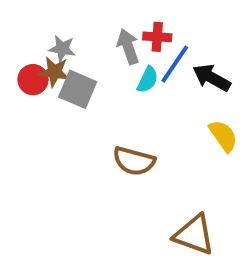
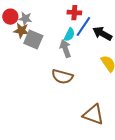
gray arrow: (128, 47) -> (65, 49), moved
red circle: (33, 80) -> (10, 17), moved

